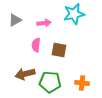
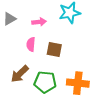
brown arrow: (25, 74) -> (20, 74), turned -30
orange cross: (82, 83) -> (78, 83), size x1.5

